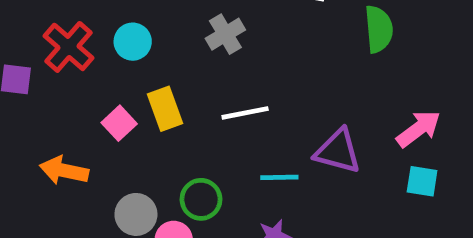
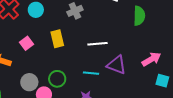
yellow rectangle: (165, 109) -> (57, 39), moved
white line: (245, 113) -> (98, 44), moved
cyan square: (422, 181) -> (162, 81), moved

